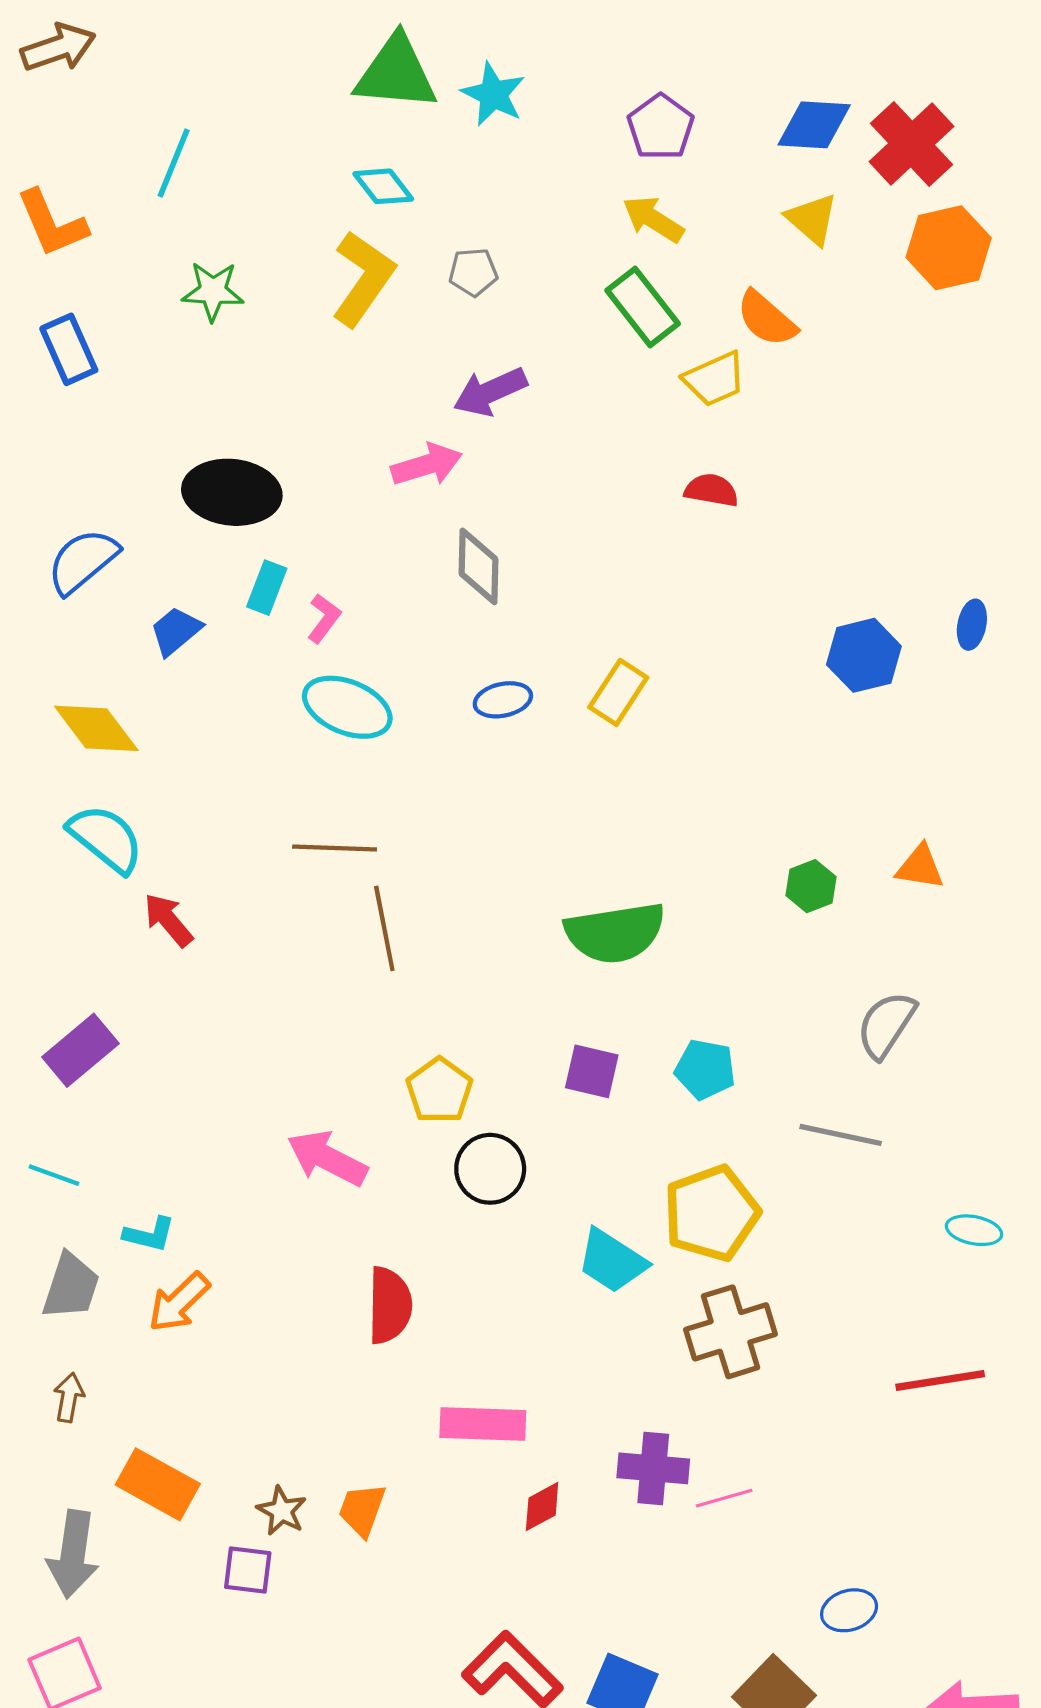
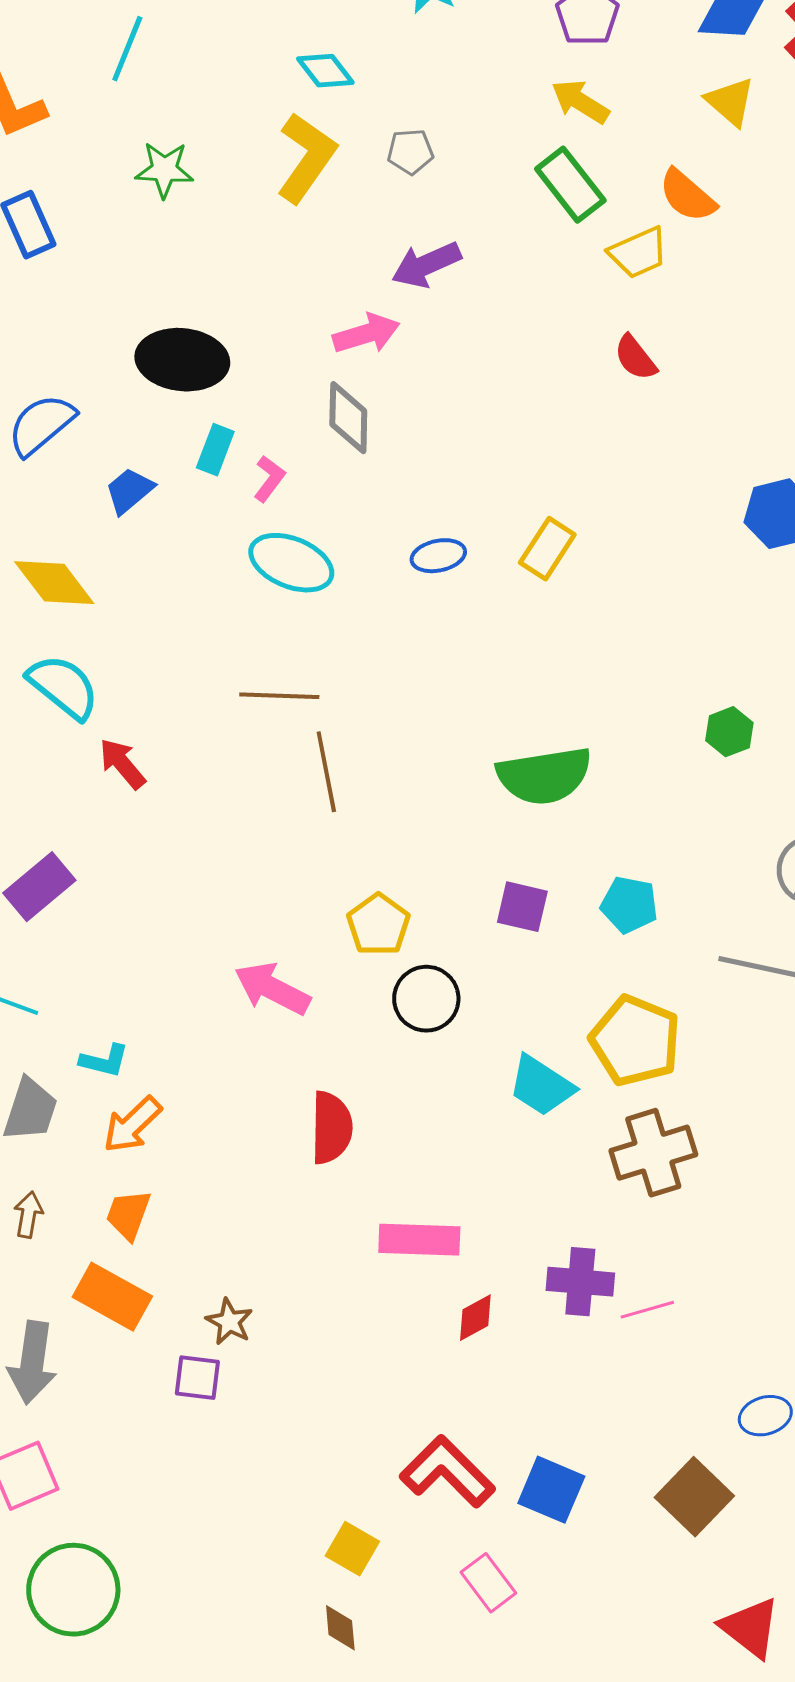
red semicircle: (711, 490) -> (635, 358), turned -138
gray diamond: (479, 566) -> (348, 418), moved
yellow pentagon: (711, 1213) -> (635, 1041), turned -30
orange trapezoid: (362, 1510) -> (128, 1215), moved

